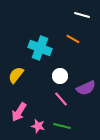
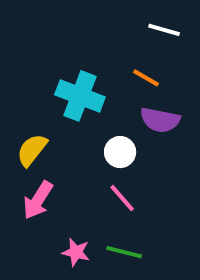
purple semicircle: (86, 88) -> (160, 120), moved, turned 36
pink arrow: (19, 112) -> (38, 200), moved

